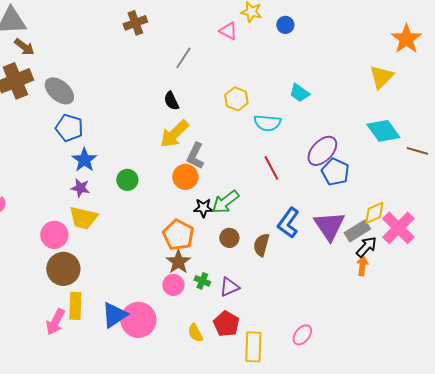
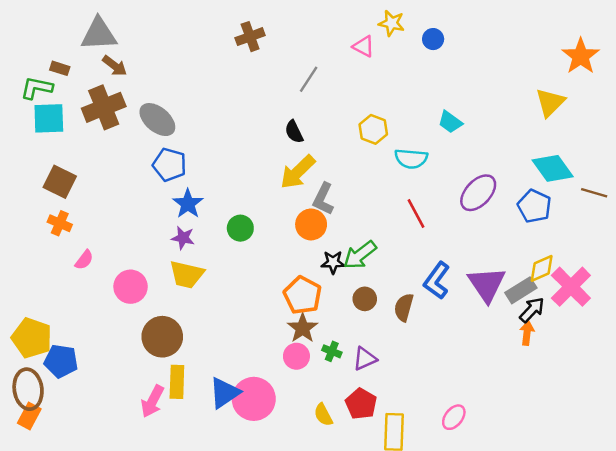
blue pentagon: (335, 172) -> (534, 206), moved
pink circle: (54, 235) -> (131, 287), moved

